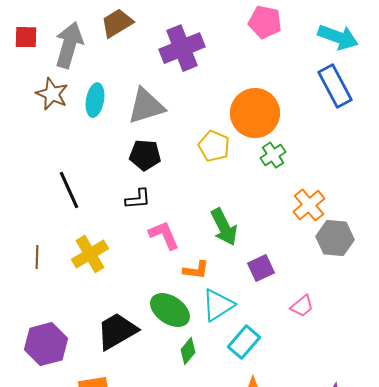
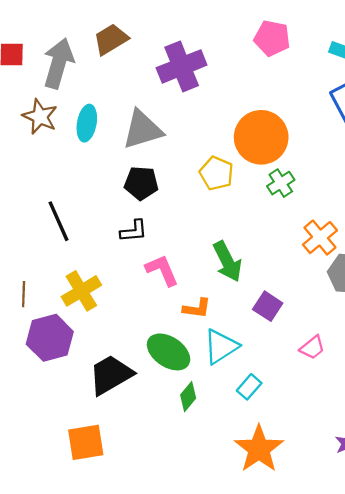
purple square: (261, 268) -> (268, 306), turned -32
cyan rectangle: (244, 342) -> (249, 387), size x0.7
purple hexagon: (46, 344) -> (50, 338), moved

